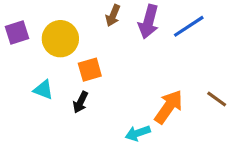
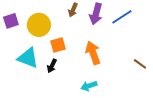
cyan triangle: (43, 90) -> (28, 58), size x1.6
orange arrow: (169, 107) -> (93, 53), moved, turned -55

